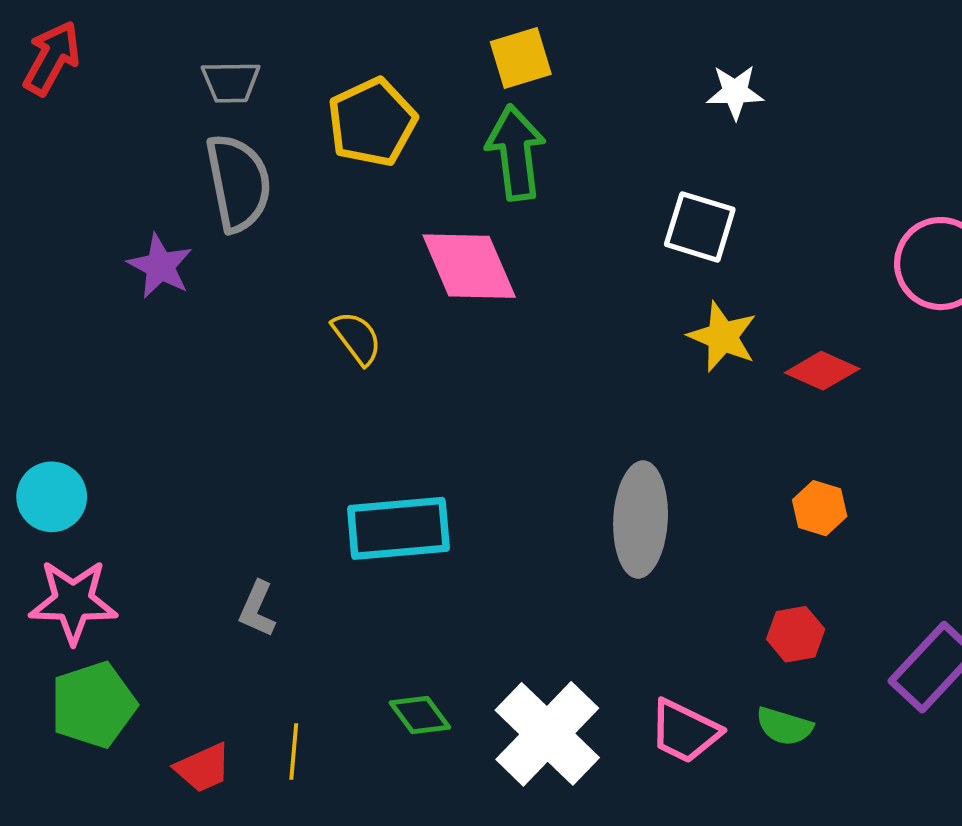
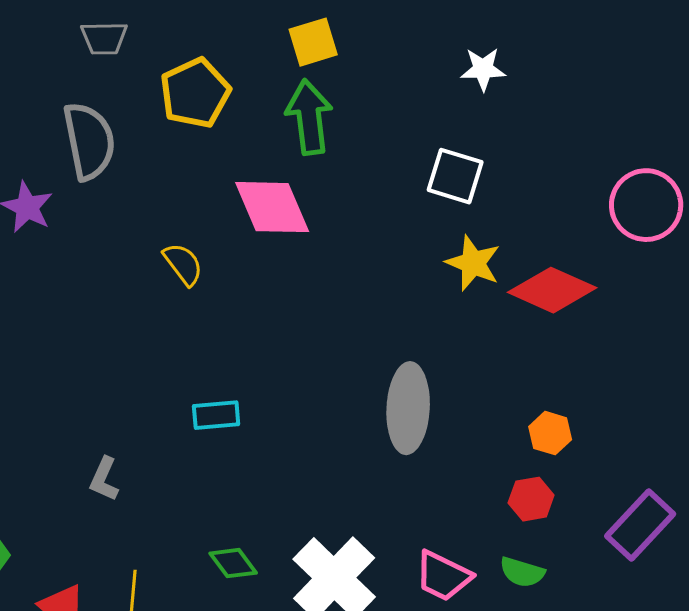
gray trapezoid: (231, 82) -> (104, 38), moved
red diamond: (822, 371) -> (552, 290), size x1.5
orange hexagon: (820, 508) -> (550, 433), moved
cyan rectangle: (398, 528) -> (216, 415), size x0.6

